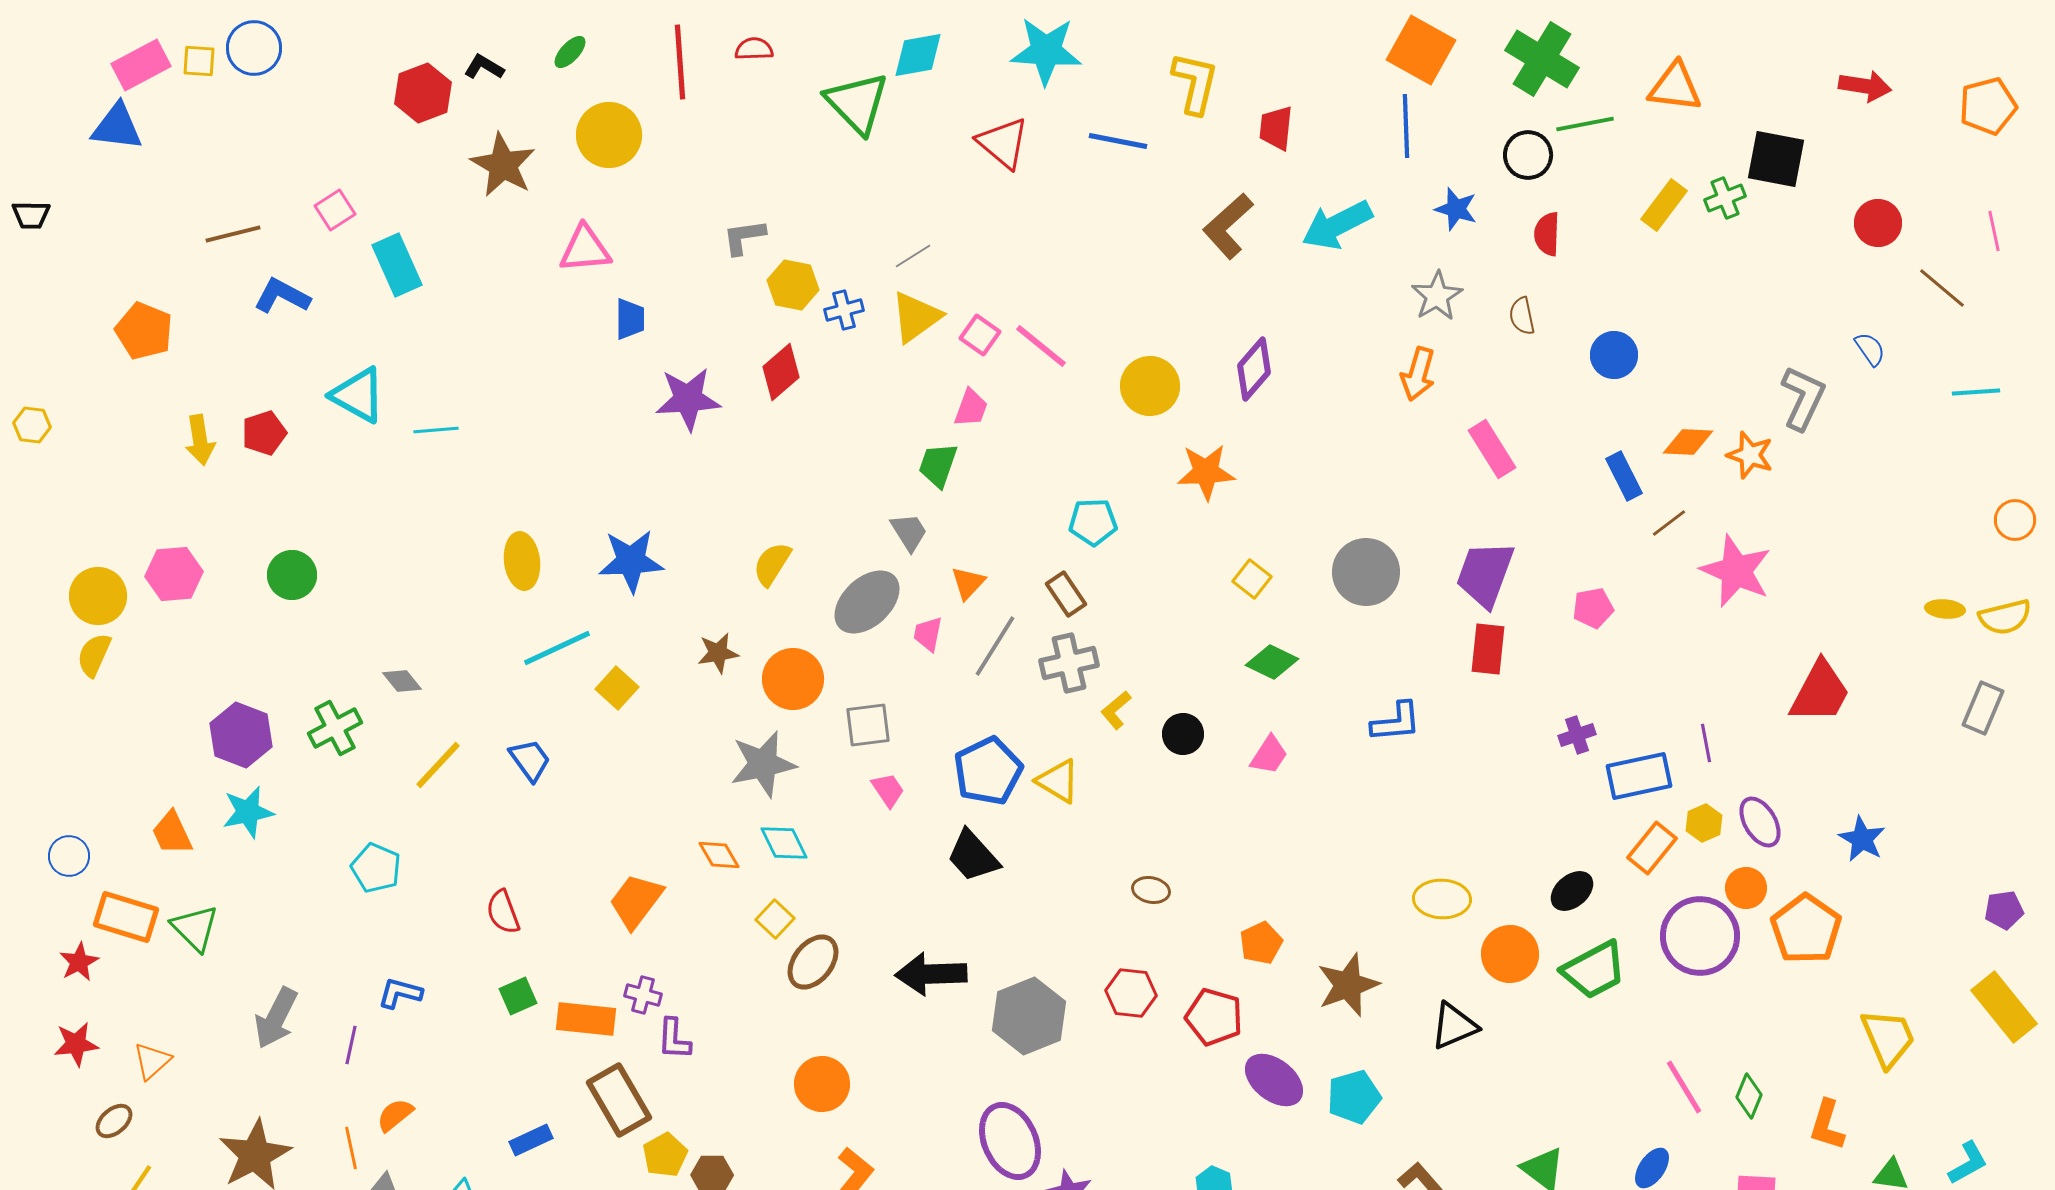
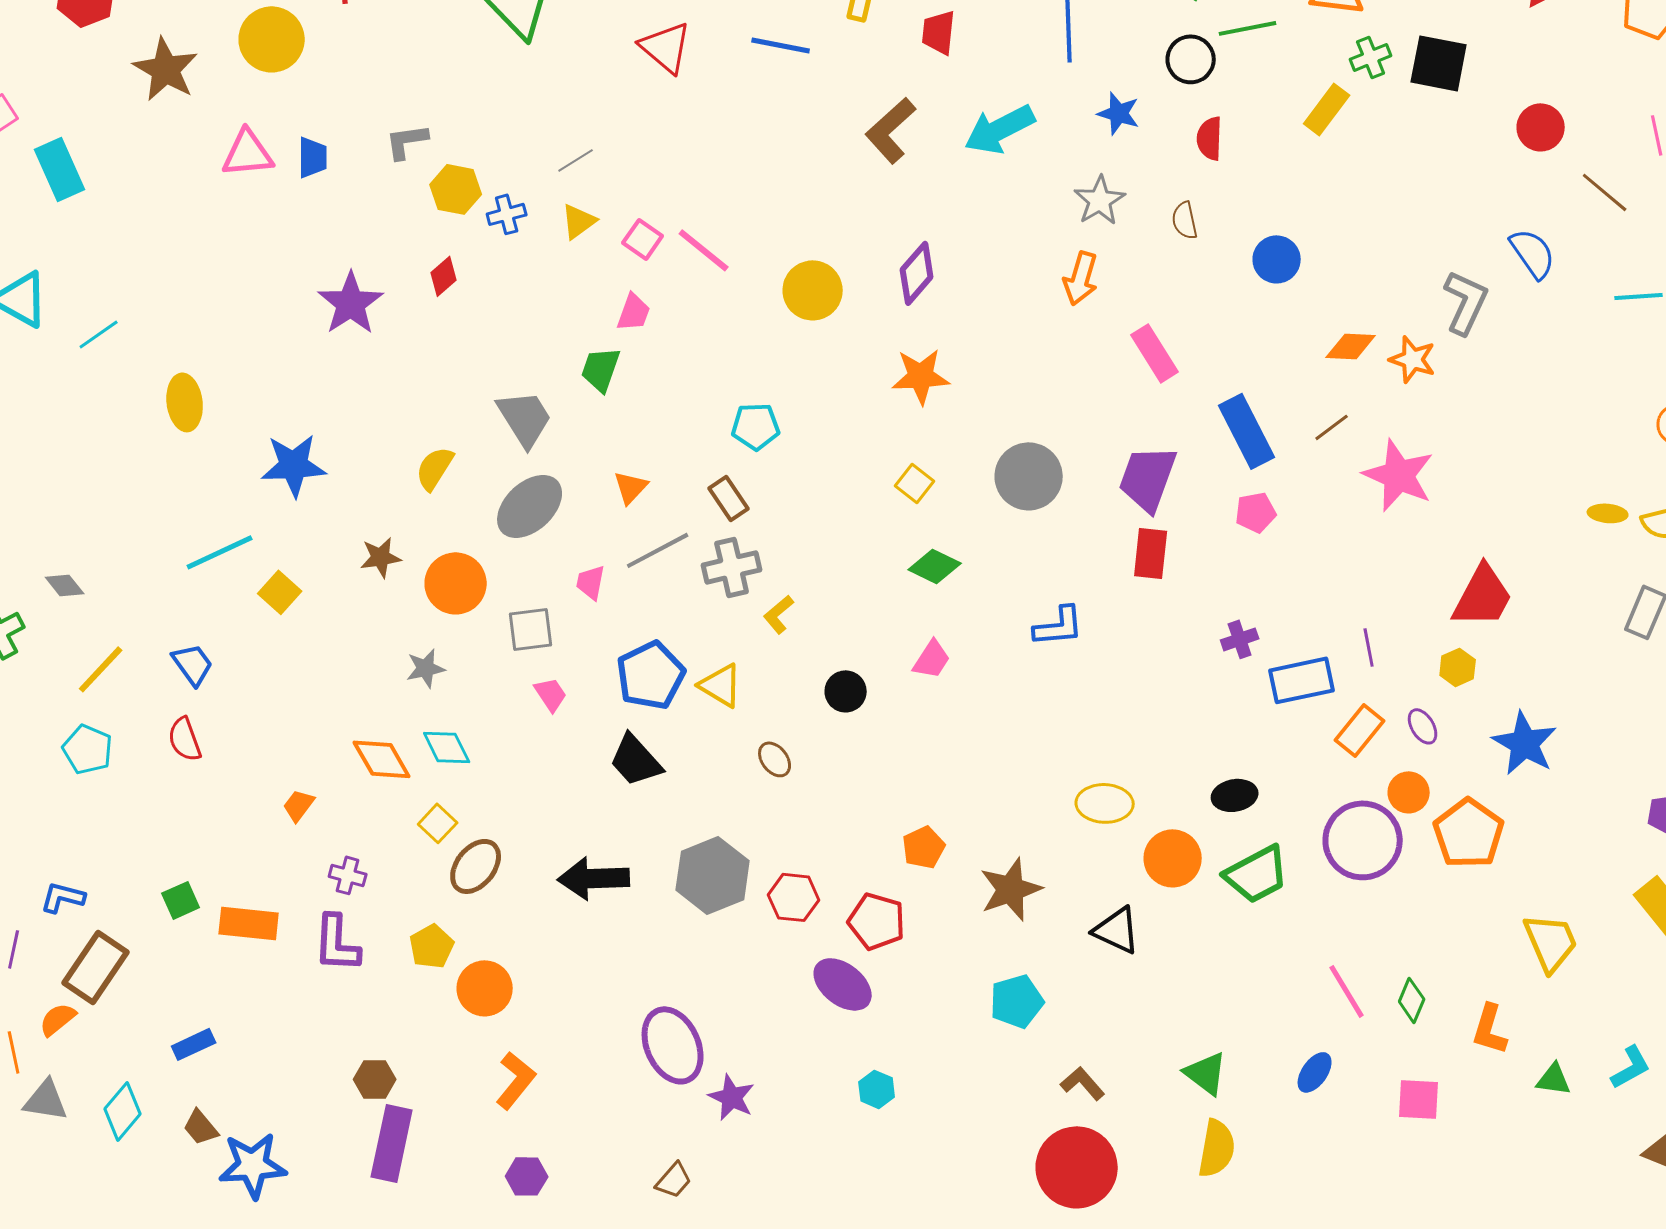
green cross: (1725, 198) -> (1371, 57), moved
yellow triangle: (916, 317) -> (579, 221), size x0.7
blue trapezoid: (630, 319) -> (313, 157), moved
blue semicircle: (1870, 349) -> (1533, 253), size x1.5
red diamond: (781, 372) -> (444, 276), size x0.7
purple star: (688, 399) -> (351, 303), turned -30
cyan line: (436, 430) -> (99, 334), turned -30
orange star: (1206, 472) -> (921, 376), moved
blue rectangle: (1624, 476) -> (1247, 431), moved, size x1.5
gray trapezoid: (909, 532) -> (525, 418), moved, size x1.5
yellow ellipse: (522, 561) -> (185, 402), moved
pink trapezoid: (928, 634) -> (591, 582), moved
gray line: (995, 646) -> (658, 550), turned 30
black circle: (1183, 734) -> (846, 691), moved
gray star: (763, 764) -> (426, 668), size x0.6
purple ellipse: (1760, 822) -> (1423, 726), size x0.7
yellow hexagon: (1704, 823) -> (1458, 667), moved
blue star: (1862, 839) -> (1525, 743), size x1.4
orange rectangle: (1652, 848) -> (1360, 730), moved
orange diamond: (719, 855) -> (382, 759), size x1.4
cyan pentagon: (376, 868) -> (88, 749), moved
brown ellipse: (1151, 890) -> (775, 759), moved, turned 42
black ellipse: (1572, 891) -> (1235, 795), turned 30
orange trapezoid: (636, 901) -> (299, 805), size x0.6
red semicircle: (503, 912) -> (185, 739), moved
purple cross: (643, 995) -> (348, 875), moved
gray hexagon: (1029, 1016) -> (713, 875), moved
black triangle: (1454, 1026) -> (1117, 930), turned 48
purple L-shape: (674, 1039) -> (337, 943), size x1.4
purple ellipse: (1274, 1080) -> (843, 984), moved
brown rectangle: (619, 1100) -> (96, 967), moved, turned 64
yellow pentagon: (665, 1155) -> (432, 946), moved

